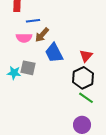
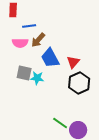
red triangle: (86, 56) -> (73, 62), moved
cyan star: (14, 73) -> (37, 78), moved
green line: (86, 98) -> (60, 123), moved

